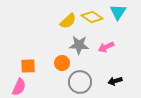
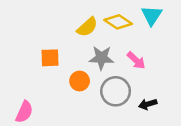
pink arrow: (106, 47) -> (136, 60), turned -112
orange square: (28, 66) -> (50, 58), moved
gray circle: (80, 82) -> (116, 91), moved

